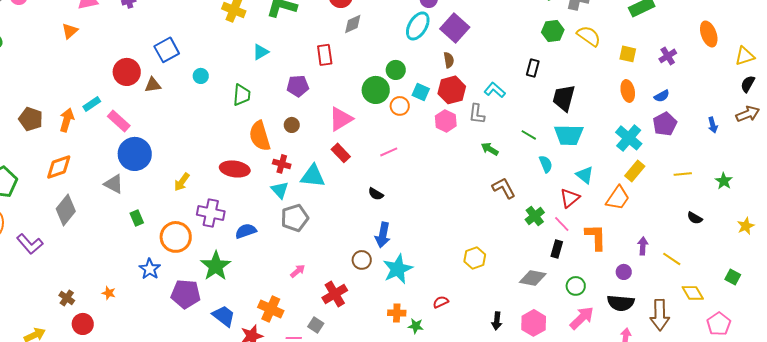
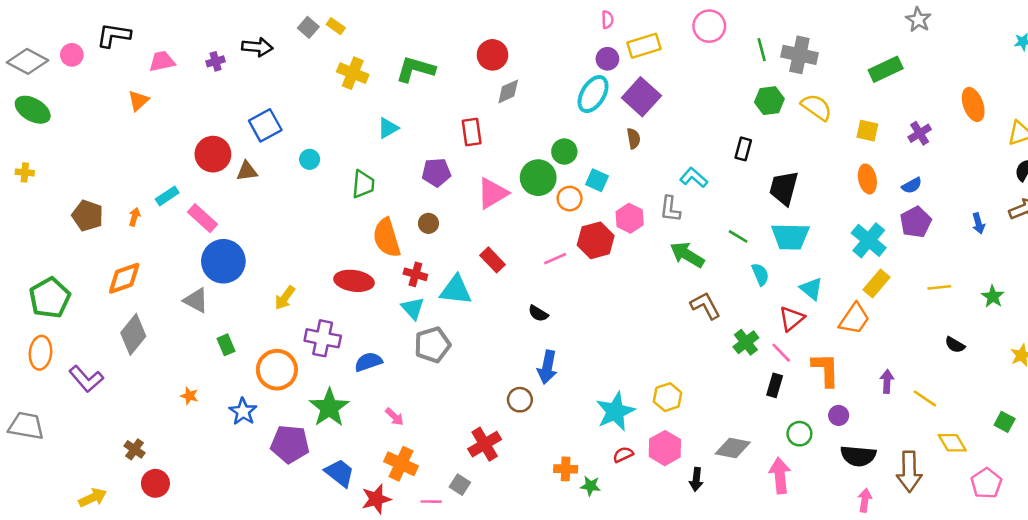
red hexagon: (452, 90) -> (596, 240), moved
pink triangle: (341, 119) -> (492, 193), moved
orange arrow: (67, 120) -> (135, 217), size x0.6
green arrow: (490, 149) -> (687, 255), size x1.5
cyan star: (398, 269) -> (615, 411), moved
pink arrow: (298, 271) -> (394, 417), moved, turned 84
purple circle: (624, 272) -> (839, 415), moved
gray diamond: (533, 278) -> (733, 448), moved
orange star: (109, 293) -> (189, 396), moved
pink arrow: (582, 318) -> (780, 475), moved, turned -52
pink hexagon: (534, 323) -> (665, 448), moved

